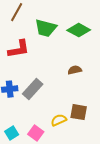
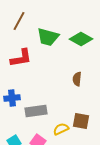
brown semicircle: (75, 70) -> (77, 79), turned -72
gray rectangle: (33, 89) -> (36, 111), moved, turned 40

